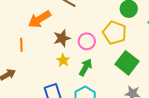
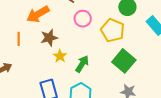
brown star: (62, 38) -> (49, 38), moved
pink circle: (87, 41) -> (83, 19), moved

